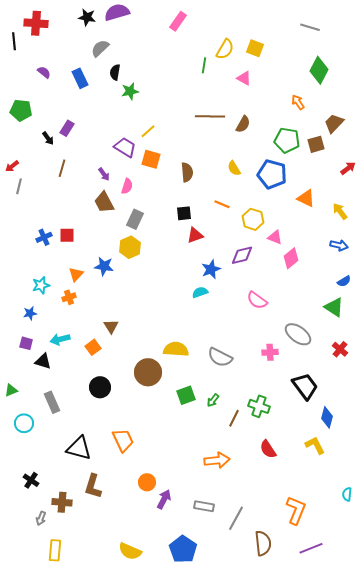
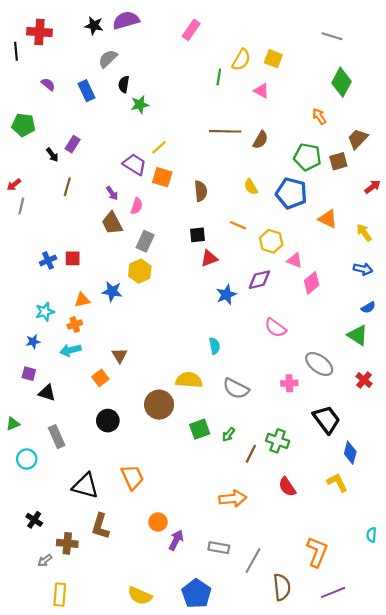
orange triangle: (76, 274) -> (82, 300), turned 35
cyan semicircle: (200, 292) -> (215, 346), moved, turned 98
cyan arrow: (60, 339) -> (70, 350), moved
gray arrow: (41, 518) -> (45, 560), turned 32

